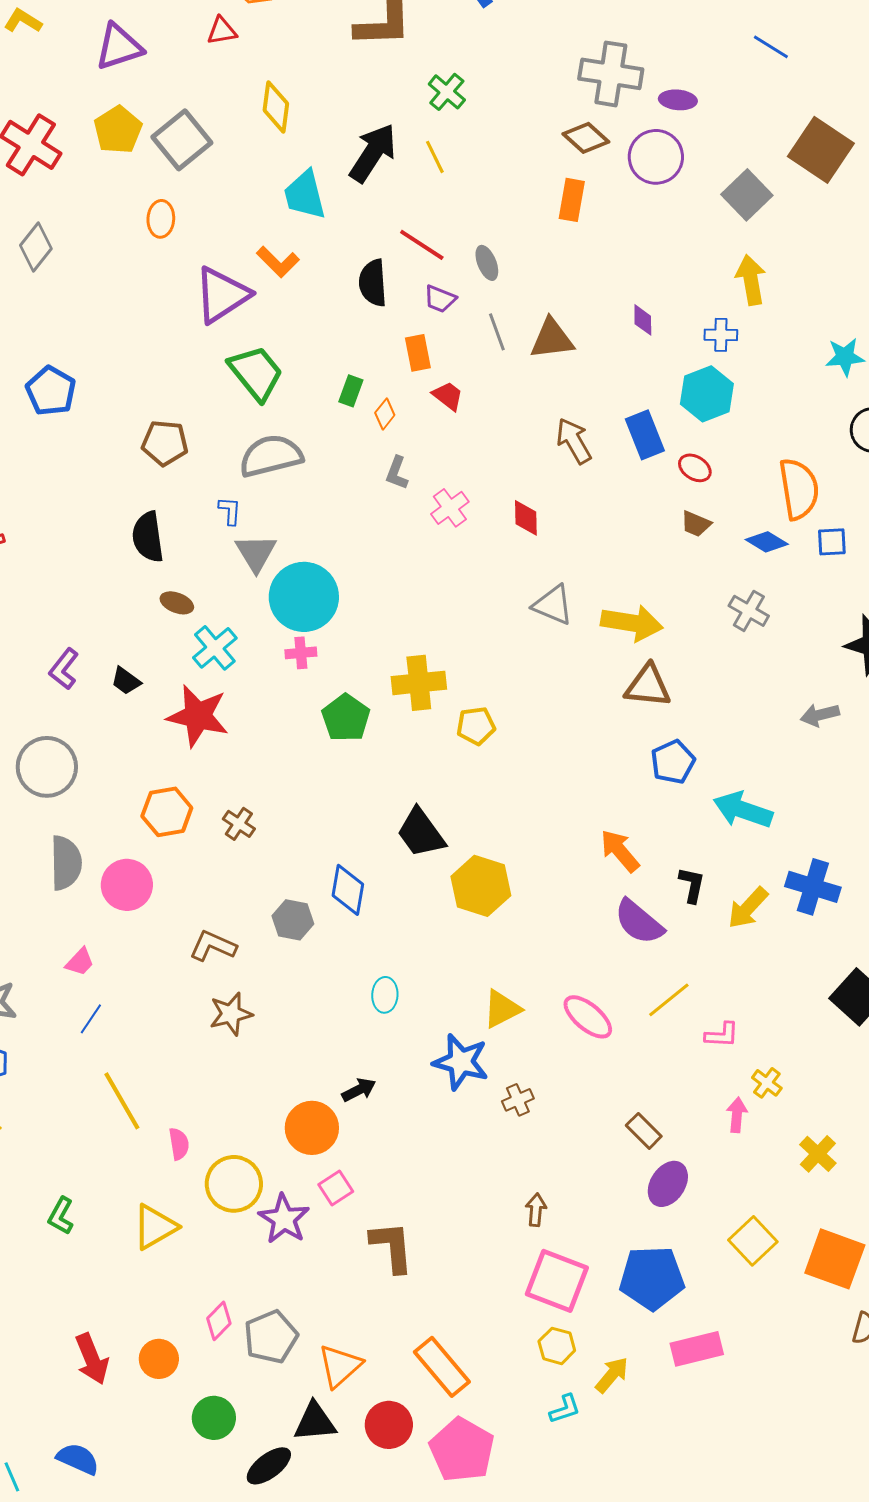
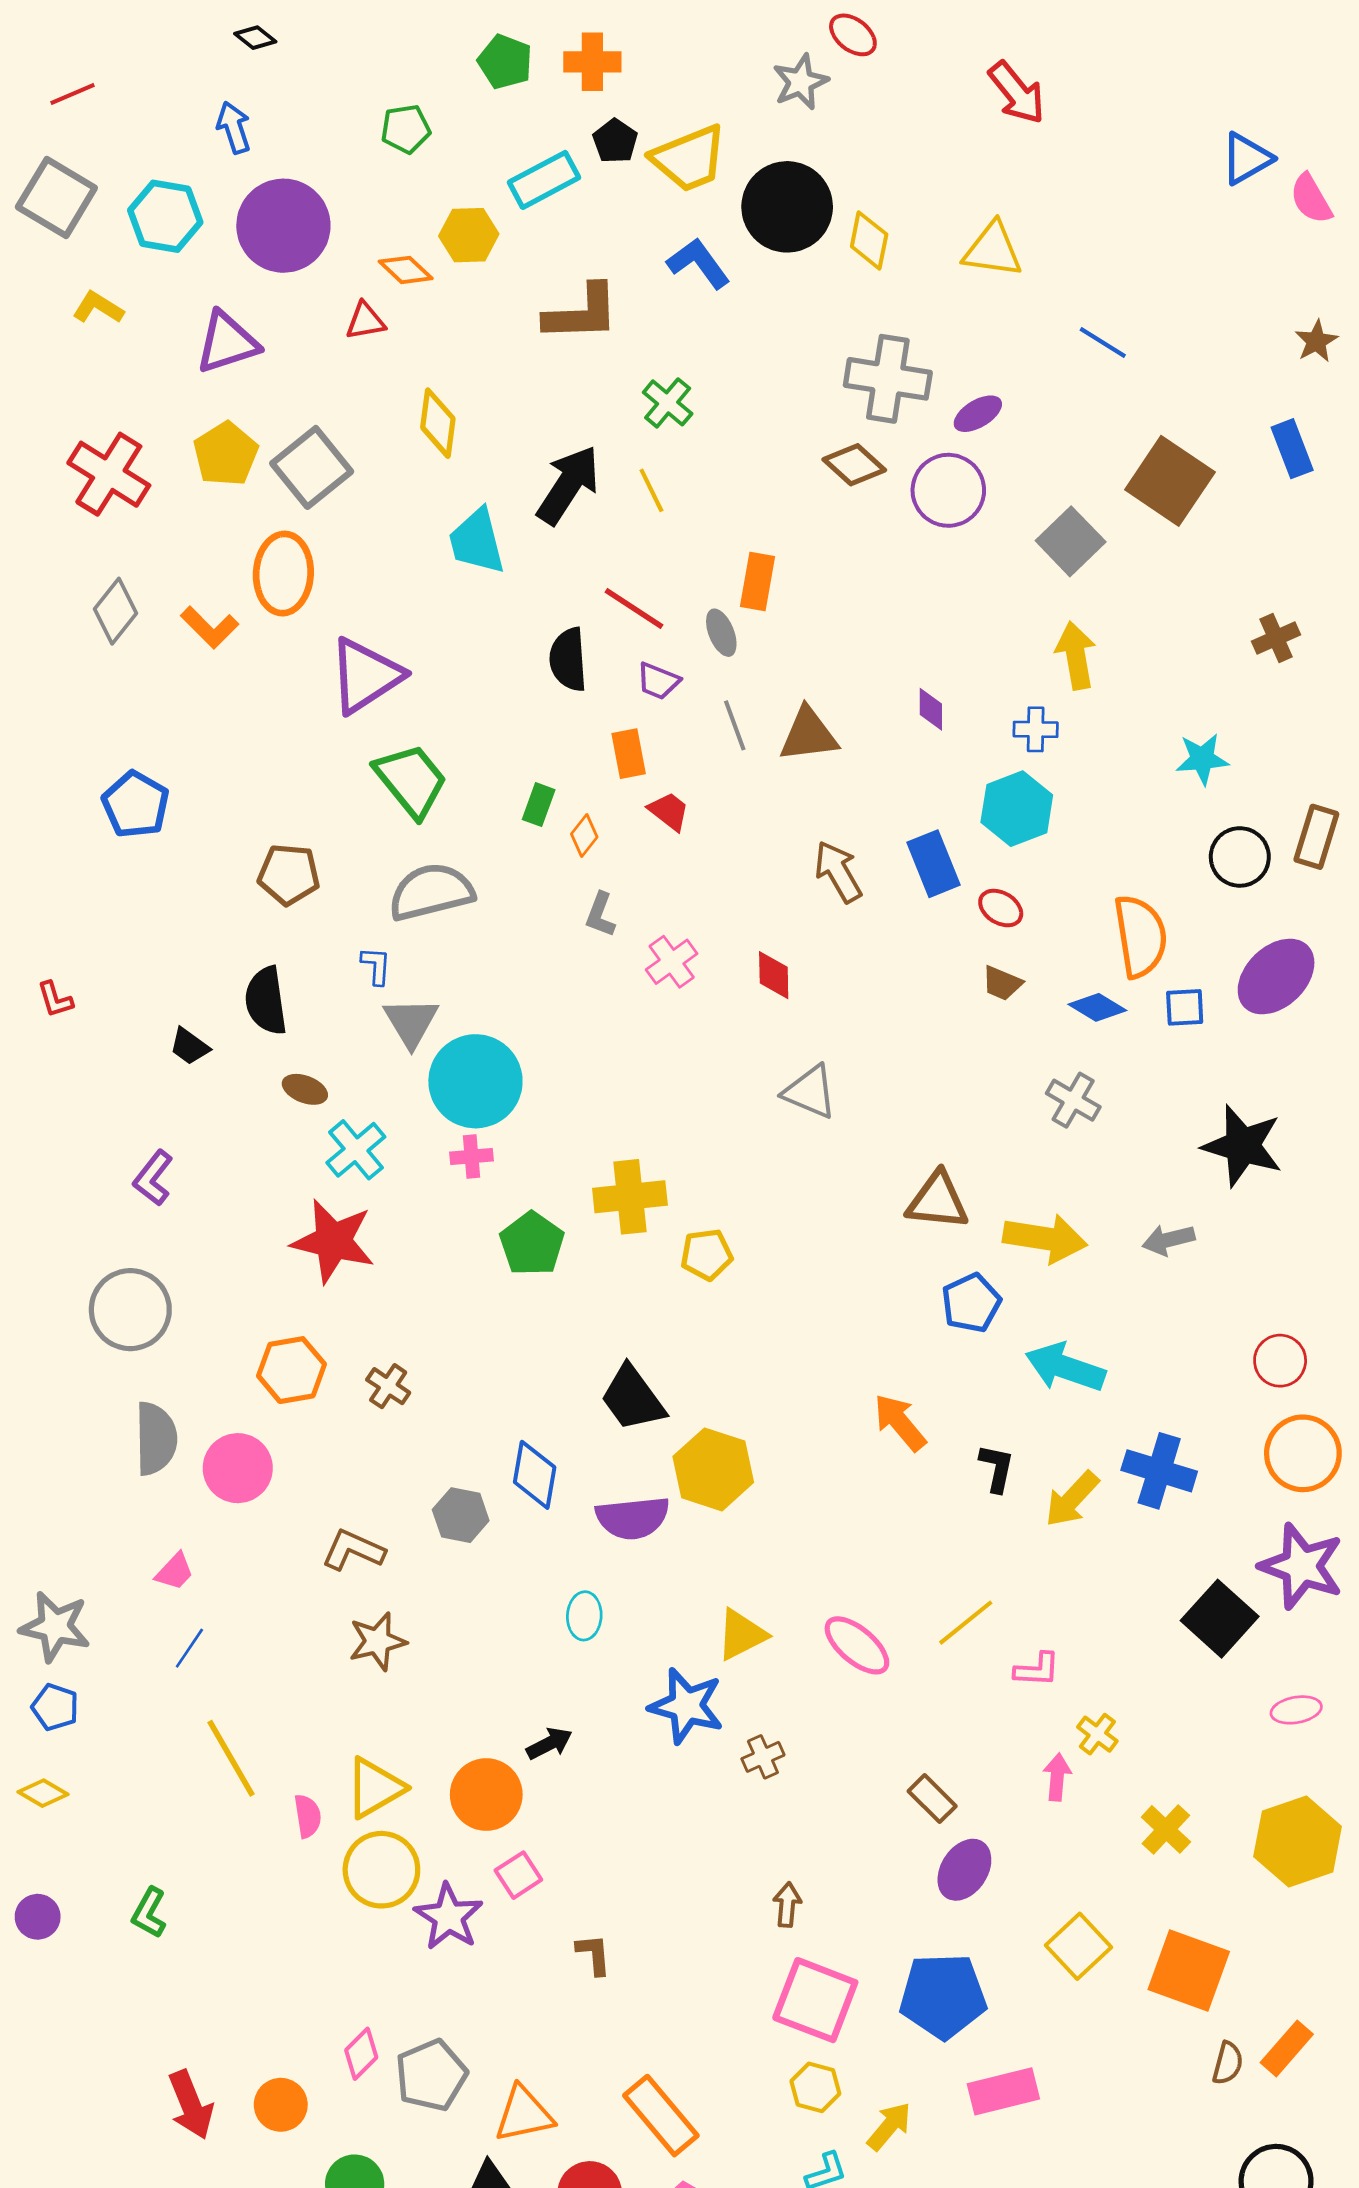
purple ellipse: (678, 100) -> (978, 414), turned -36
orange rectangle: (572, 200) -> (758, 582), moved
orange ellipse: (161, 219) -> (283, 574), size x1.6
orange L-shape: (278, 262) -> (210, 627), moved
yellow arrow: (632, 623) -> (1045, 1238), moved
black trapezoid: (126, 681) -> (189, 1046), moved
purple semicircle: (639, 922) -> (633, 1518), moved, turned -46
yellow triangle: (155, 1227) -> (375, 1788), moved
brown L-shape: (392, 1247) -> (594, 1954), size x0.6
orange triangle: (340, 1366) -> (524, 2114), turned 30

